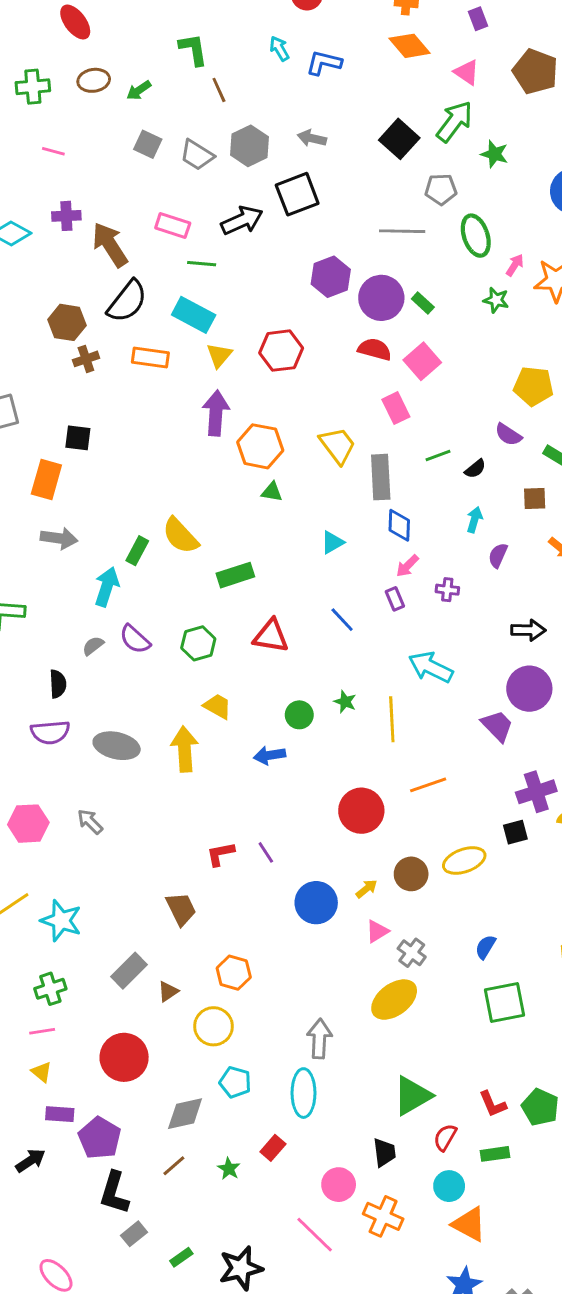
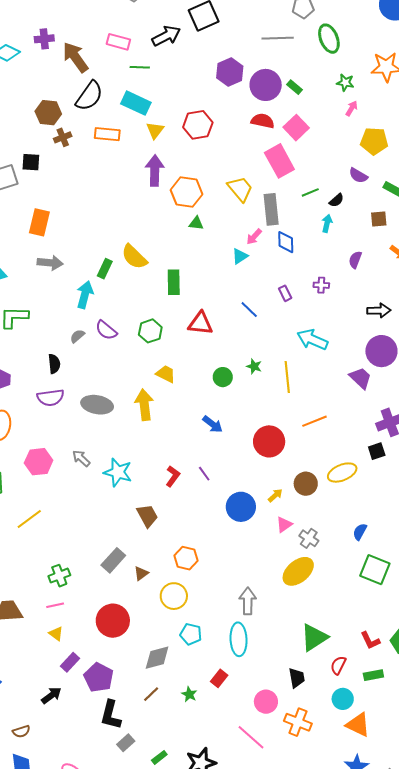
pink arrow: (515, 265) -> (352, 108), moved
pink rectangle: (396, 408) -> (279, 161), size x1.5
black square: (78, 438) -> (31, 162), moved
cyan arrow: (474, 520) -> (327, 223), moved
pink arrow: (407, 566) -> (254, 237), moved
green rectangle: (235, 575) -> (174, 282), turned -70
blue arrow: (270, 755) -> (213, 424), moved, turned -130
red L-shape: (220, 854) -> (173, 476), turned 140
cyan star: (61, 921) -> (118, 472), moved
green square: (504, 1002) -> (375, 570), turned 36
purple rectangle: (60, 1114) -> (70, 662), turned -48

